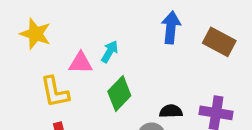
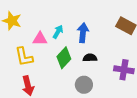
blue arrow: (171, 27) -> (83, 33), moved
black semicircle: (171, 111) -> (90, 58), moved

